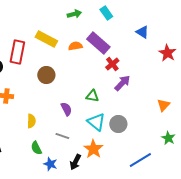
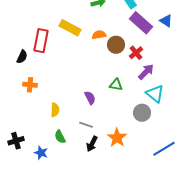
purple rectangle: (98, 43) -> (141, 23), moved
brown circle: (46, 75) -> (116, 45), moved
cyan triangle: (96, 122) -> (155, 94), moved
black arrow: (75, 162) -> (92, 144), moved
blue star: (50, 164) -> (41, 153), moved

